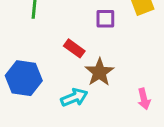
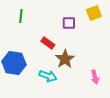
cyan arrow: (74, 97) -> (48, 76), turned 42

